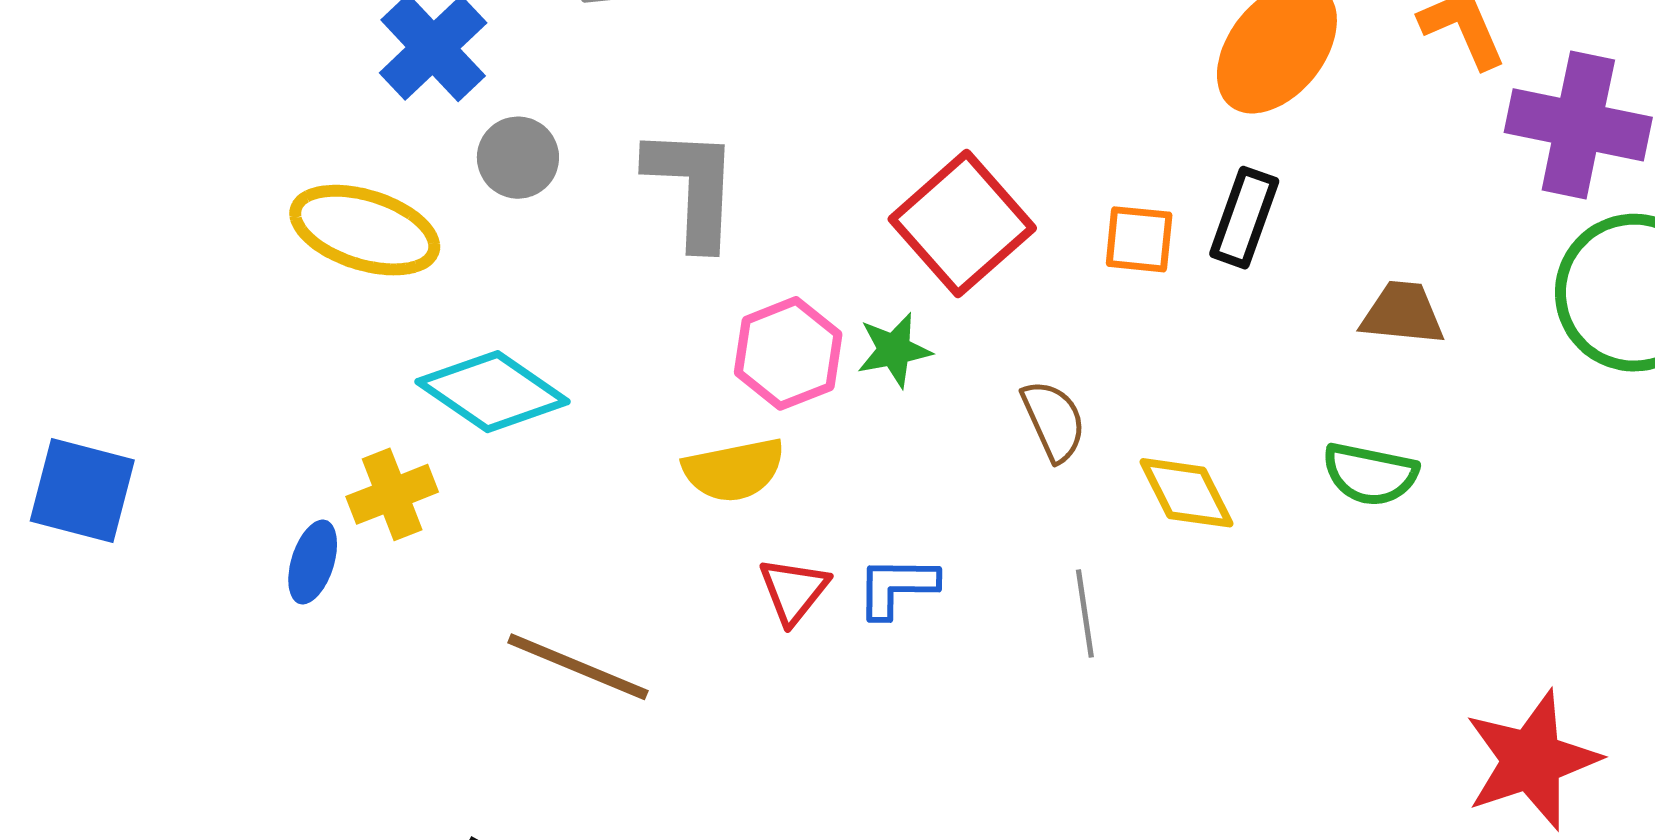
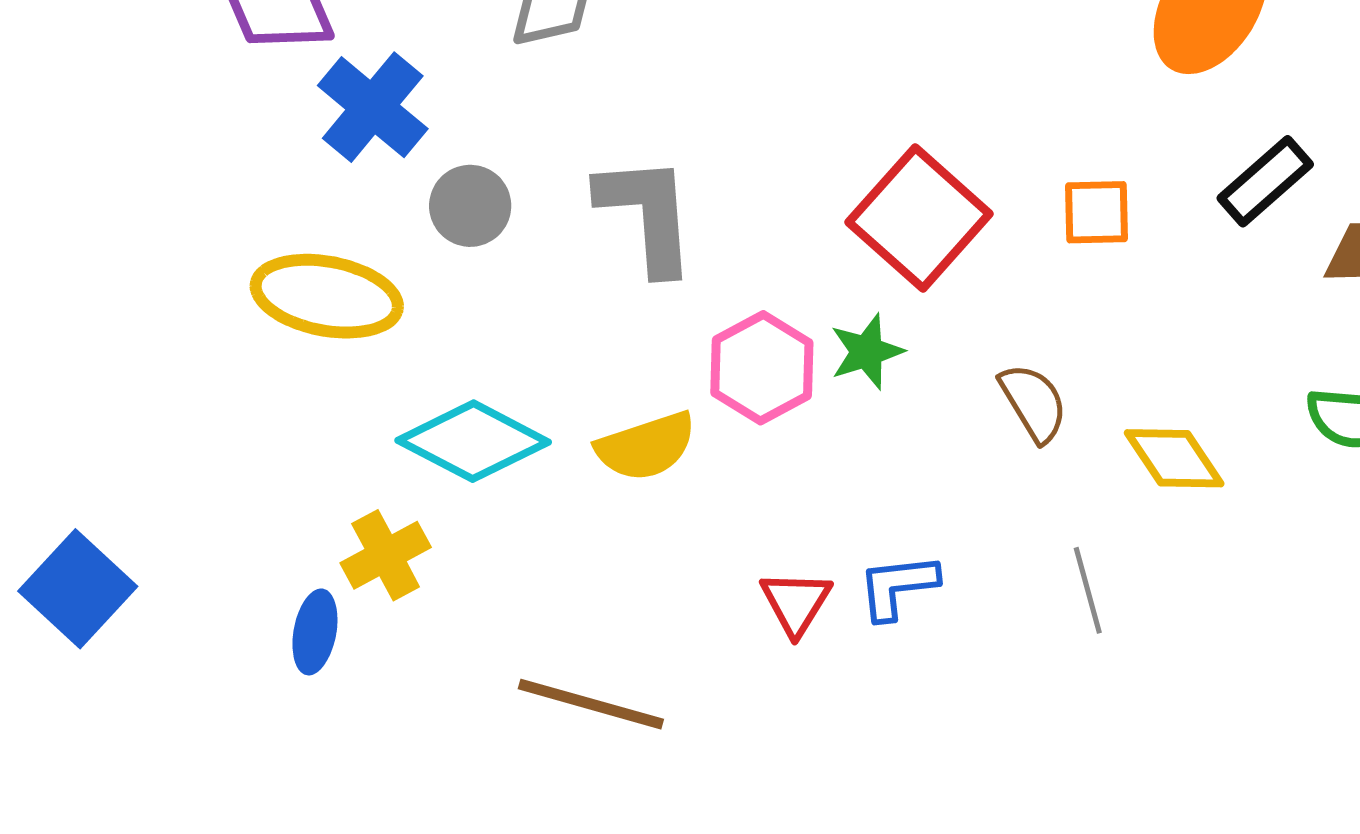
black rectangle: (1244, 218) -> (1265, 181), moved, turned 36
yellow semicircle: (734, 470) -> (646, 446), moved
blue square: (82, 491) -> (78, 589), turned 35

